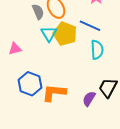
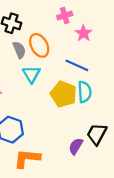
yellow pentagon: (65, 34) -> (64, 94), moved
orange L-shape: (54, 93) -> (27, 158), moved

